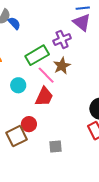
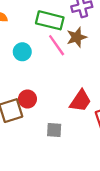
green rectangle: (37, 55) -> (50, 20), turned 35
red trapezoid: (44, 97) -> (80, 101), moved

